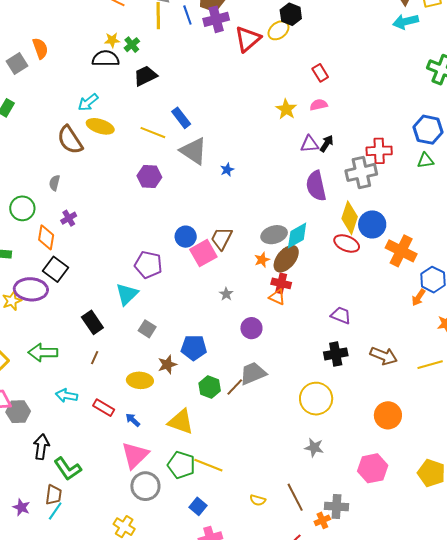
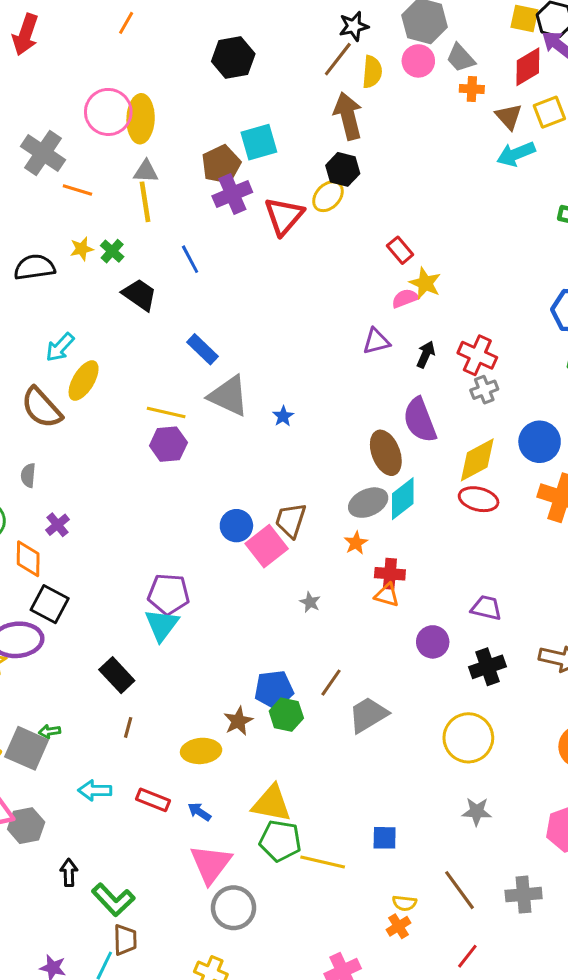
blue line: (187, 15) -> (190, 259), moved
black semicircle: (106, 59) -> (35, 267), moved
black trapezoid: (145, 76) -> (140, 295), turned 70
yellow star: (286, 109) -> (425, 283), moved
yellow ellipse: (100, 126) -> (84, 380), turned -68
yellow line: (153, 133) -> (166, 412), moved
purple triangle: (309, 144) -> (376, 341), moved
red cross: (379, 151) -> (477, 355), moved, turned 35
gray cross: (361, 172) -> (484, 390), size x0.6
yellow diamond: (350, 218) -> (477, 460), turned 52
blue circle: (372, 224) -> (540, 442), moved
brown ellipse: (286, 259) -> (386, 453), moved, turned -52
purple pentagon: (148, 265) -> (169, 594), moved
purple circle: (251, 328) -> (433, 642), moved
gray square: (147, 329) -> (27, 748), moved, size x1.6
green arrow: (43, 352) -> (50, 732), size x0.5
green hexagon: (210, 387) -> (286, 715), moved
brown line: (235, 387) -> (331, 683), moved
black arrow: (41, 447) -> (69, 873), size x0.7
green pentagon: (181, 465) -> (280, 841), moved
brown trapezoid: (53, 495) -> (125, 940), moved
blue square: (198, 506) -> (385, 838), moved, turned -30
orange cross: (322, 520) -> (399, 926), moved

